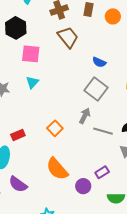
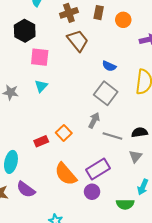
red rectangle: (18, 135) -> (41, 141), moved
purple rectangle: (102, 172) -> (98, 169), moved, size x1.6

